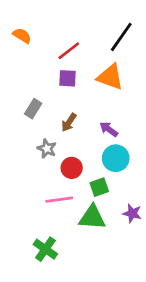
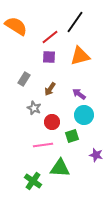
orange semicircle: (22, 36) -> (16, 26), size x1.6
black line: (121, 37) -> (75, 22), moved
orange triangle: (110, 77) -> (80, 56), turned -35
green triangle: (92, 217) -> (60, 168), moved

